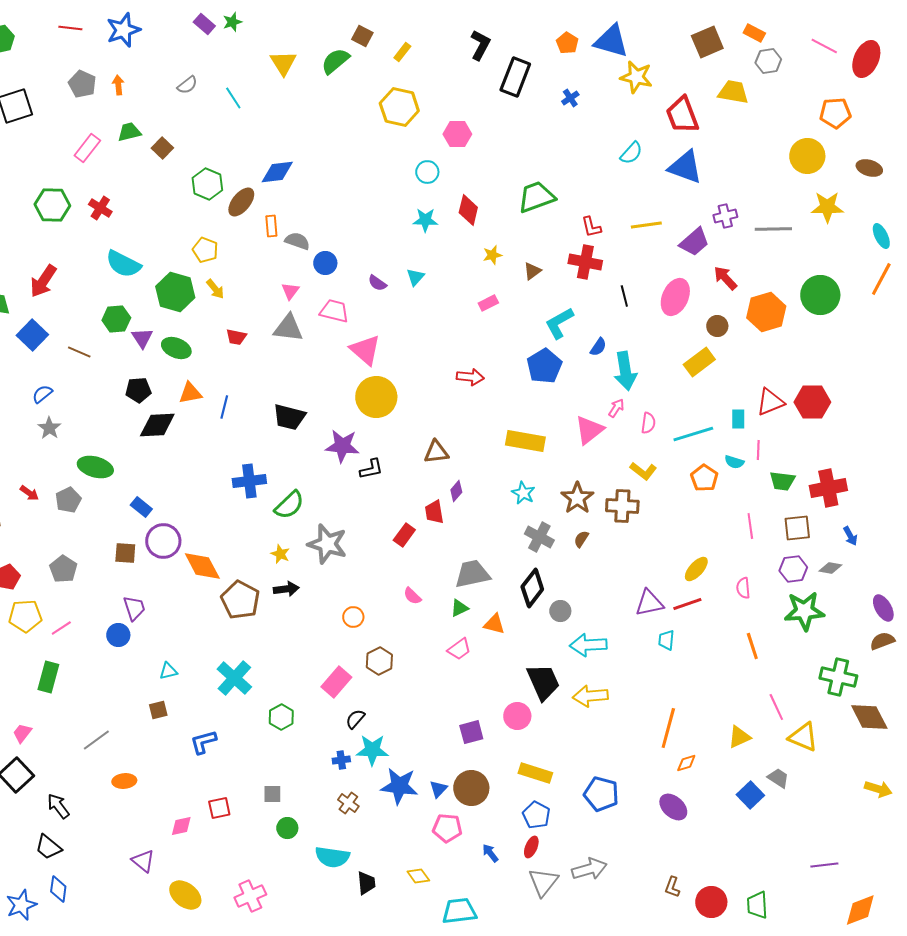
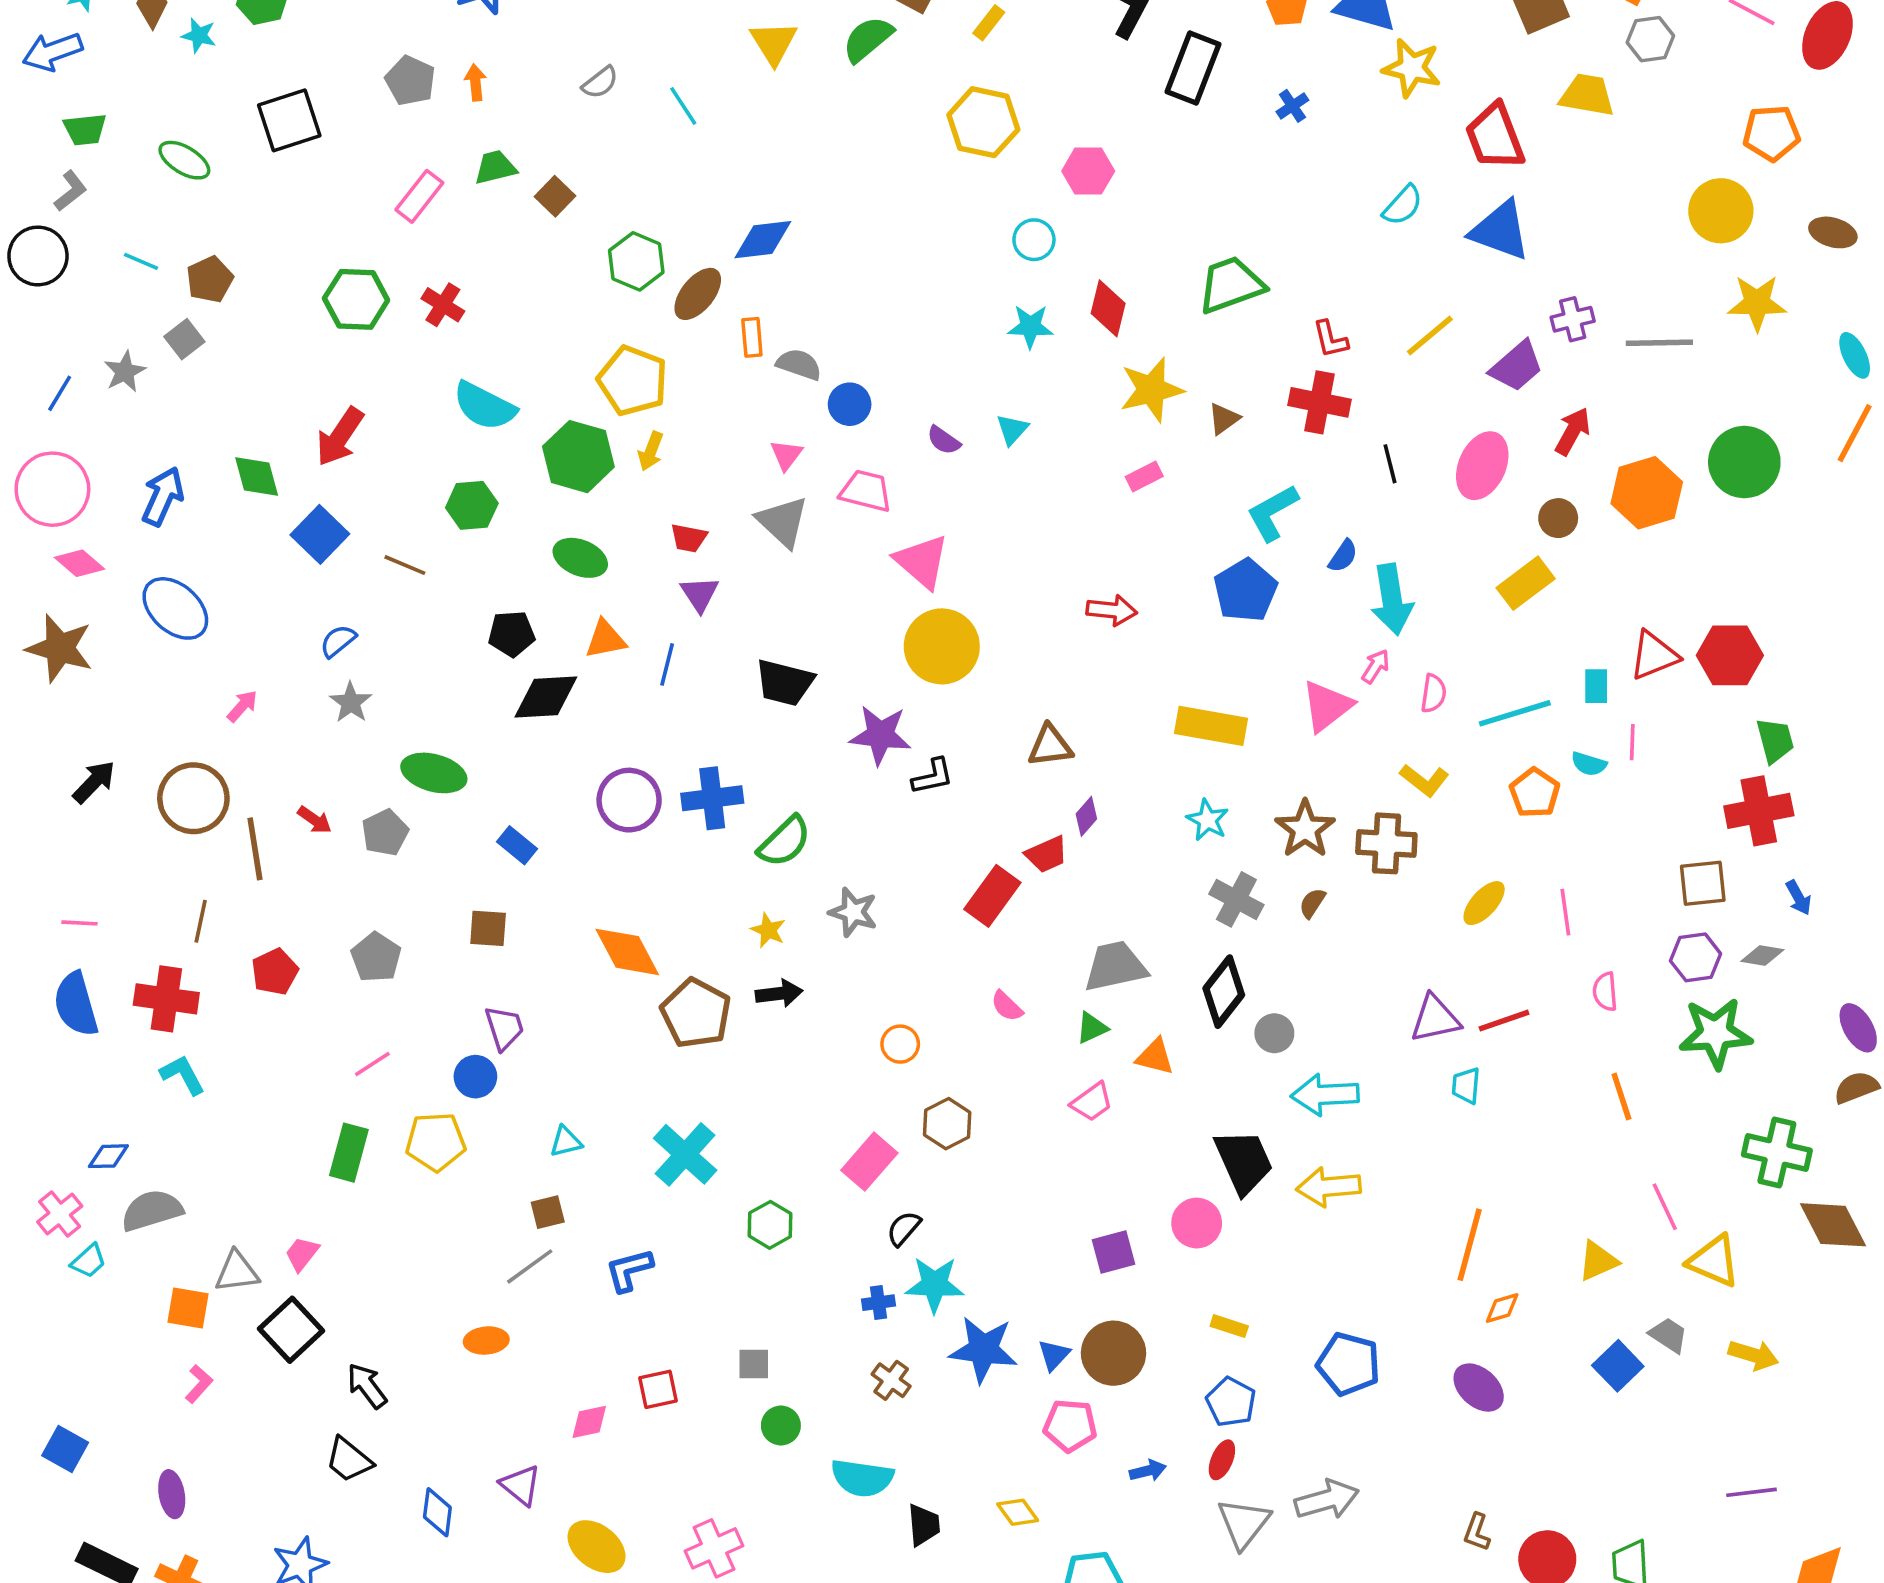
yellow line: (646, 225) -> (1430, 335), turned -32
yellow pentagon: (205, 250) -> (633, 381), size x1.5
yellow star: (492, 255) -> (1151, 390), size x1.8
red arrow: (725, 278) -> (1573, 431), turned 72
yellow arrow: (215, 289) -> (651, 451), turned 60
gray triangle: (288, 328) -> (783, 522), turned 36
purple triangle: (142, 338) -> (700, 594), moved
green trapezoid: (782, 481) -> (1775, 740), moved, turned -112
red trapezoid: (434, 512) -> (1047, 854), turned -105
pink line: (750, 526) -> (1565, 912), moved
red rectangle: (404, 535) -> (992, 896), size x1.4
purple circle: (163, 541) -> (629, 800), moved
gray star: (327, 544) -> (853, 912), size x0.7
yellow ellipse: (696, 569) -> (1484, 903), moved
yellow pentagon: (25, 616) -> (436, 1142), moved
gray line: (96, 740) -> (530, 1266), moved
yellow rectangle: (535, 773) -> (1229, 1326), size x0.6
yellow arrow: (878, 789) -> (1753, 1355), moved
blue arrow: (490, 853) -> (1148, 1471), turned 114
blue diamond: (58, 889) -> (437, 1512), moved

